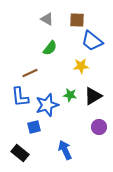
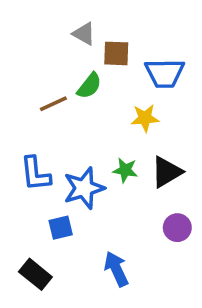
brown square: (77, 20) -> (116, 53), moved
blue trapezoid: (92, 41) -> (165, 73), turned -40
brown line: (30, 73) -> (53, 104), moved

